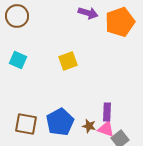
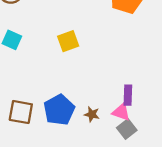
purple rectangle: (107, 112) -> (128, 95), moved
pink triangle: (106, 129) -> (121, 112), moved

